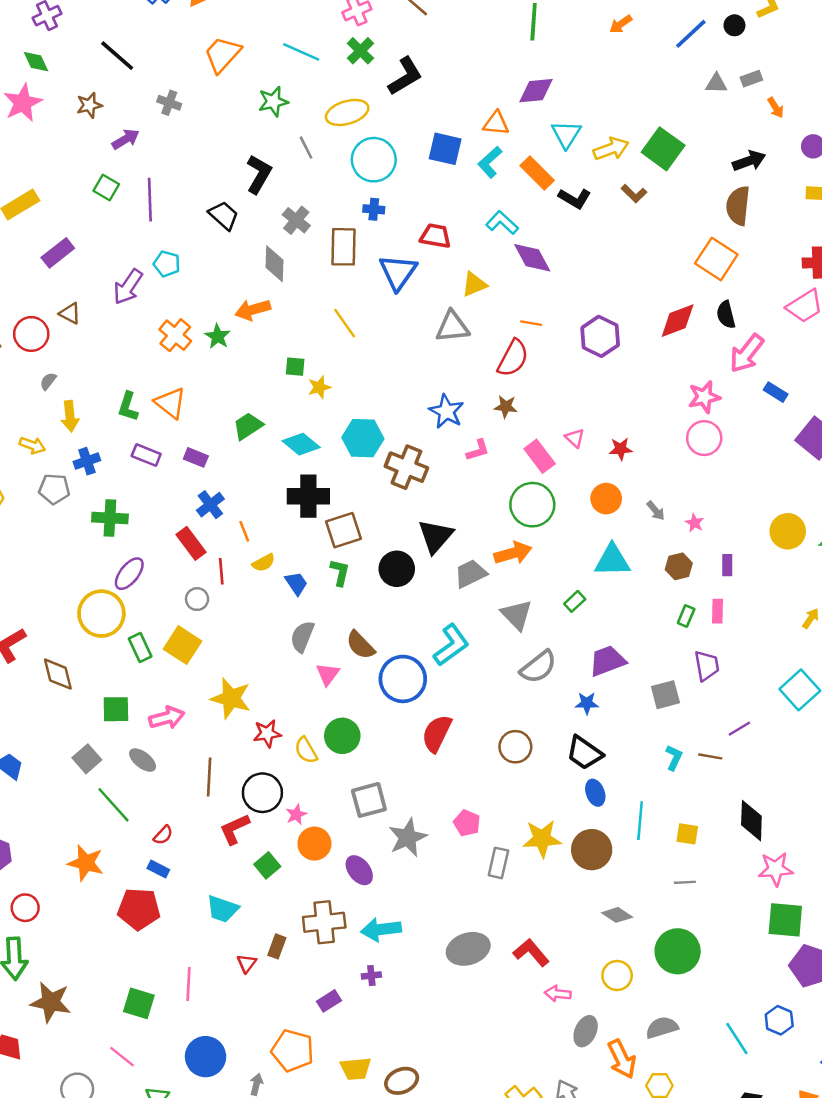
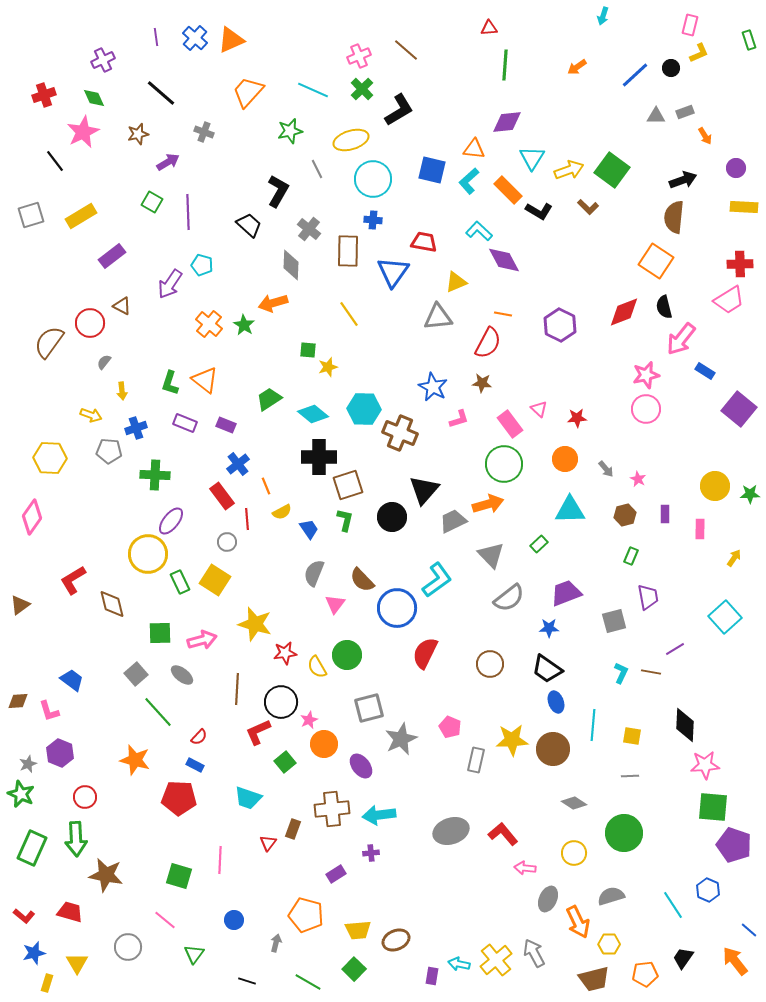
yellow arrow: (70, 416) -> (122, 391), size x0.7
pink rectangle: (718, 611) -> (700, 529), moved
blue circle: (206, 1057) -> (234, 920), size x0.6

